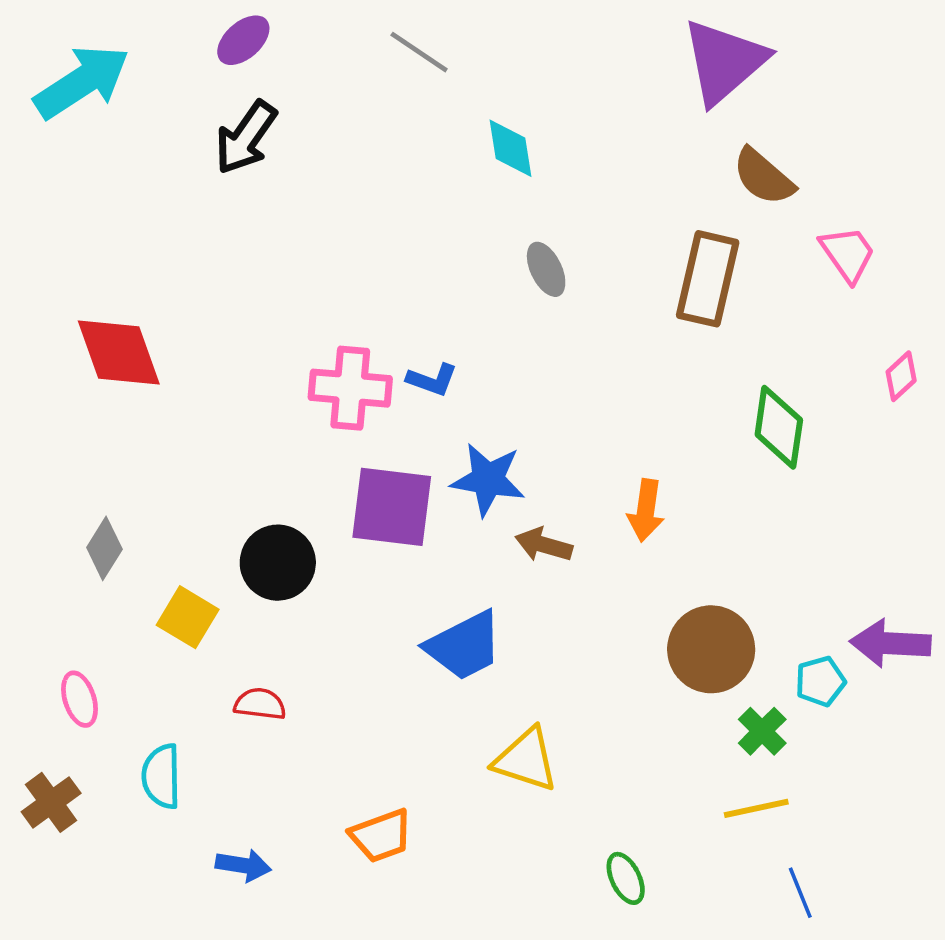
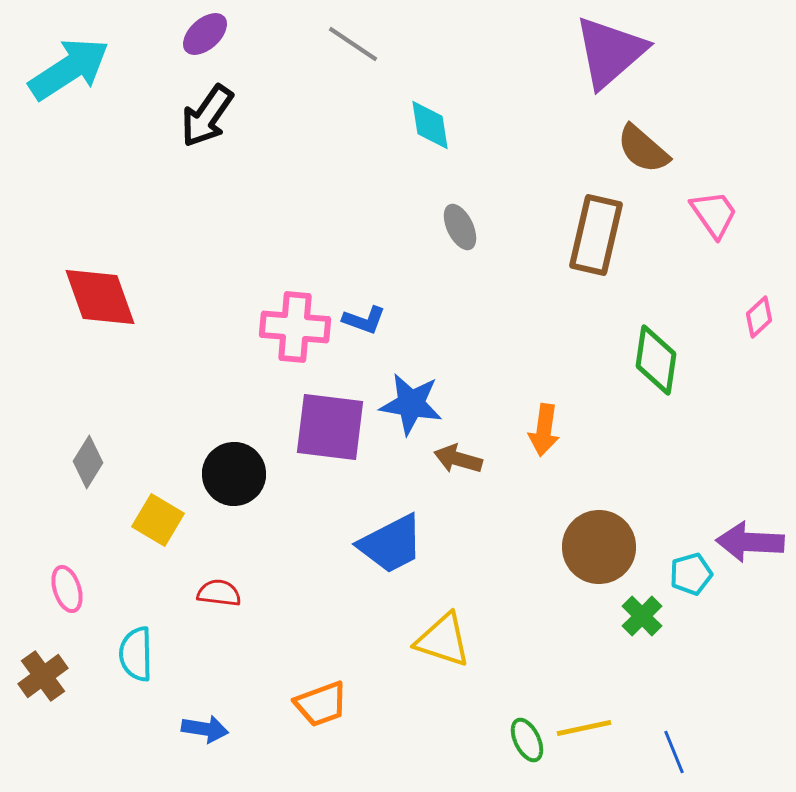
yellow line: (756, 808) -> (584, 728), moved

